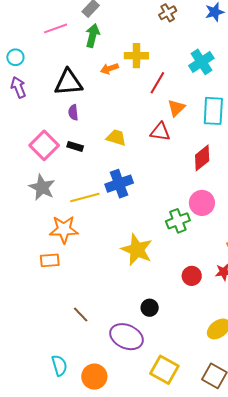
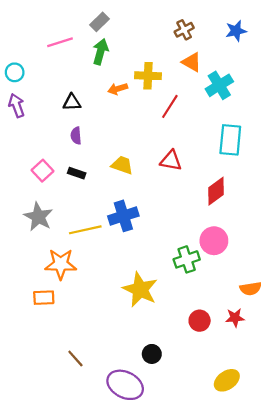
black triangle: (68, 82) -> (72, 102), size x0.6
orange triangle: (176, 108) -> (192, 62), moved, turned -48
pink square: (44, 145) -> (42, 171), size x0.7

